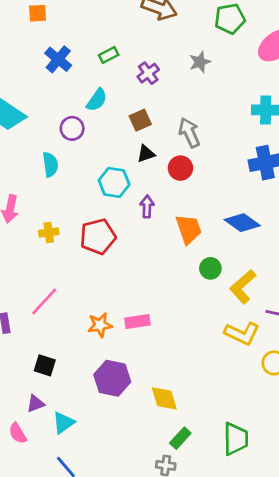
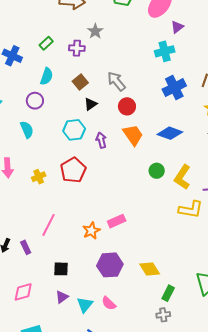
gray star: (200, 62) -> (95, 31), moved
purple cross: (148, 73) -> (77, 48), turned -35
red circle: (180, 168) -> (127, 106), moved
orange trapezoid: (189, 229) -> (133, 135), moved
pink semicircle: (18, 433) -> (109, 303), moved

